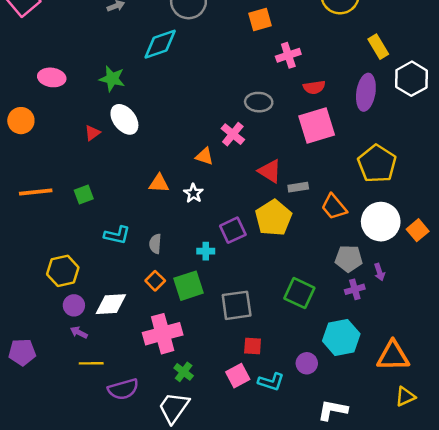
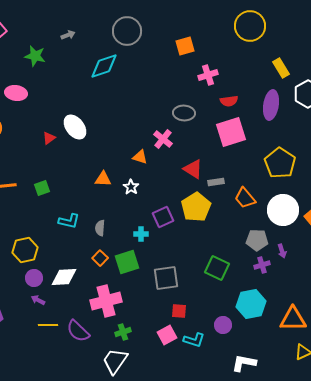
green star: (112, 79) -> (35, 56), moved
green cross: (184, 372) -> (123, 332), turned 35
purple semicircle: (123, 389) -> (78, 331), moved, turned 60

